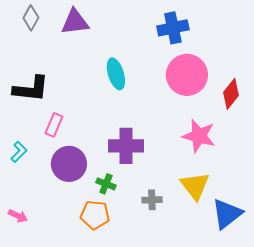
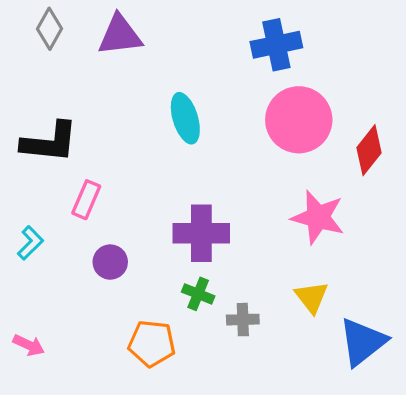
purple circle: (69, 164) -> (110, 262), size x0.6
green cross: (106, 184) -> (198, 294), moved
yellow triangle: (195, 186) -> (312, 297), size x0.7

